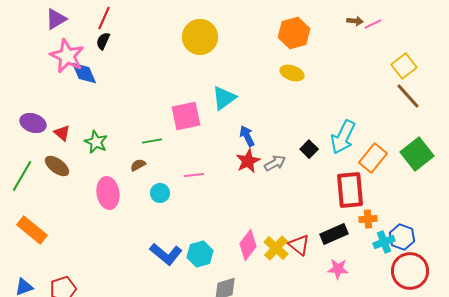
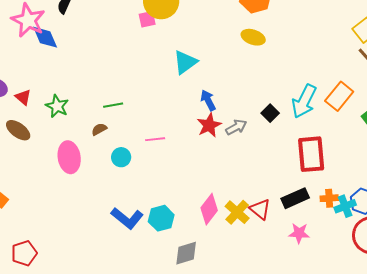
pink square: (186, 116) -> (147, 19), moved, size x0.6
orange rectangle: (373, 158) -> (339, 96), moved
orange cross: (368, 219) -> (329, 198), moved

